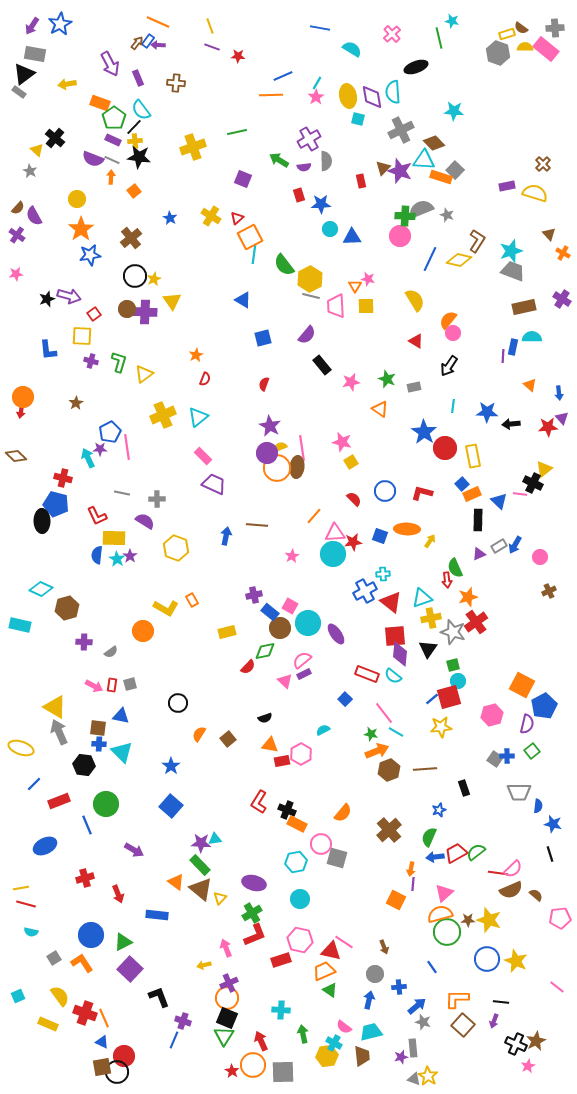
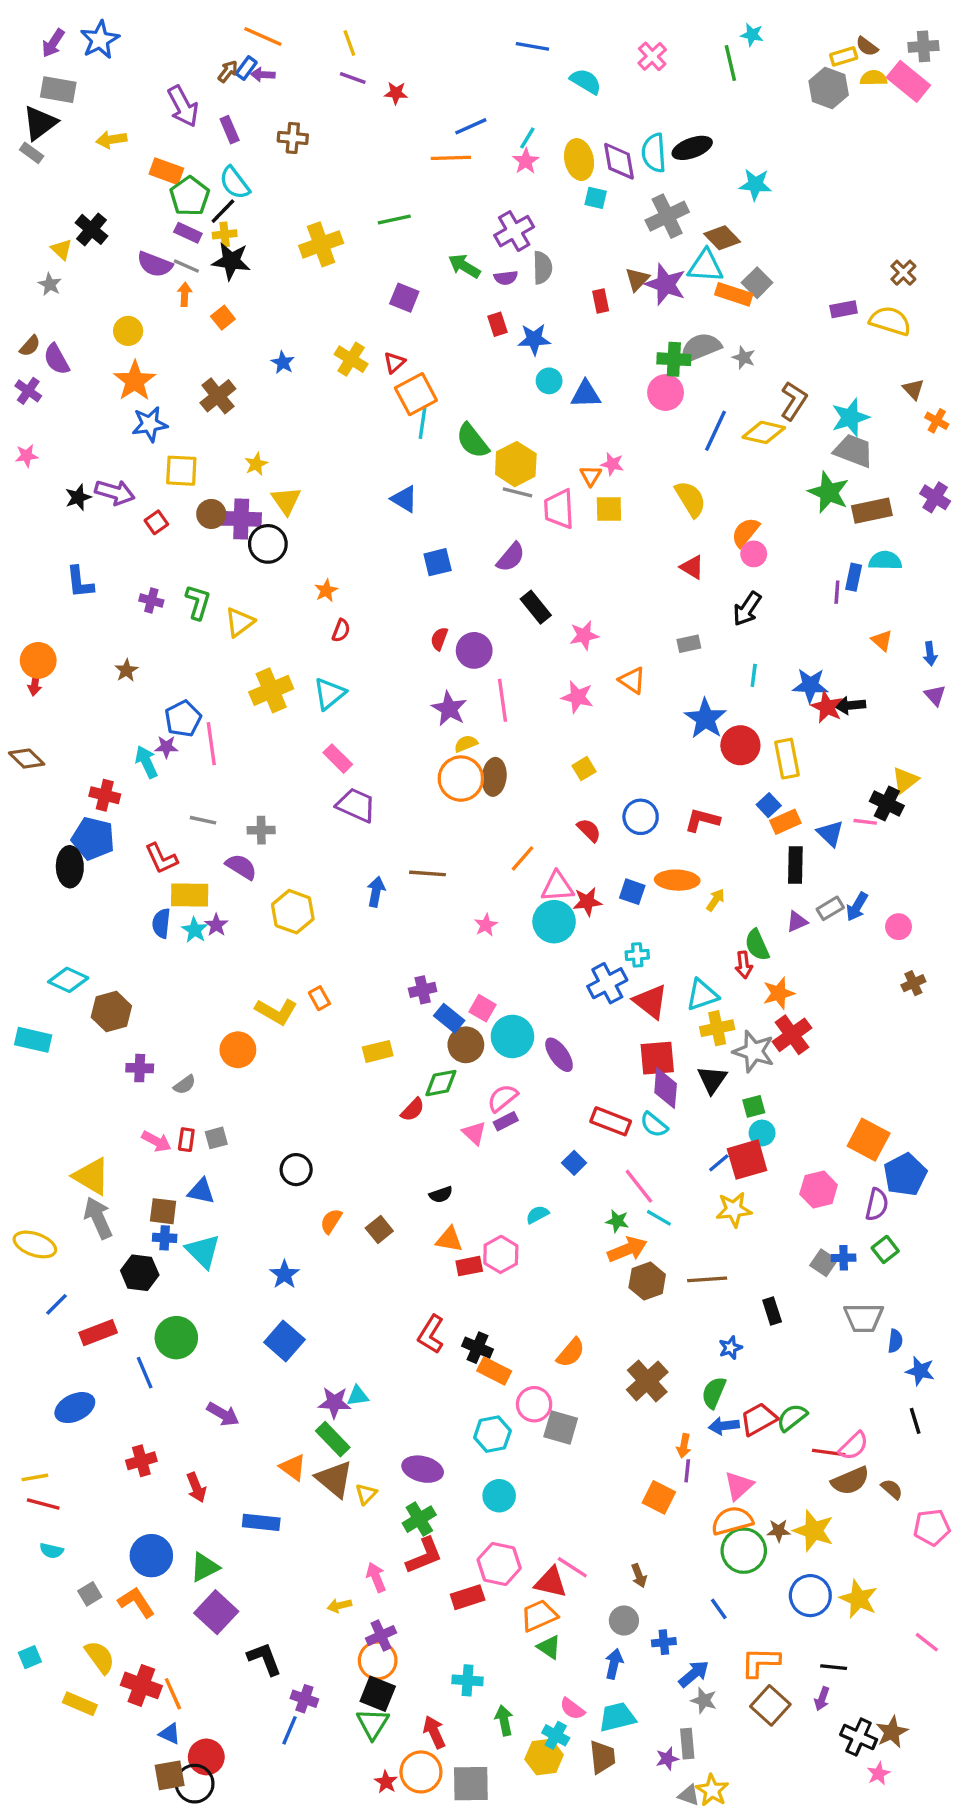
black ellipse: (416, 67) -> (692, 148), moved
black circle: (135, 276) -> (268, 544), moved
yellow square: (82, 336) -> (181, 471), moved
green star: (387, 379) -> (829, 492), moved, size x1.4
red star: (548, 427) -> (827, 707), moved, turned 30
pink star: (342, 442) -> (577, 697), moved
pink line: (302, 448) -> (502, 700), moved
purple circle: (267, 453) -> (474, 650), moved

